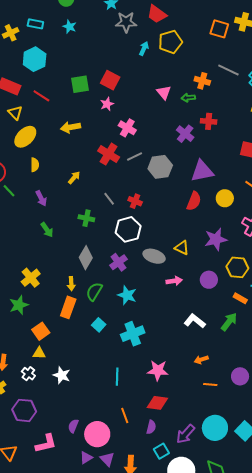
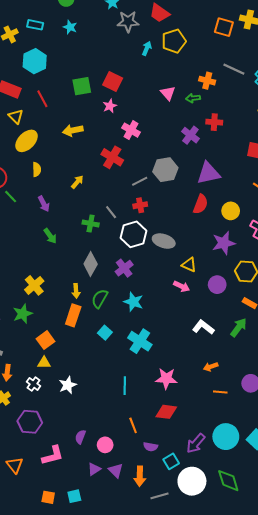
red line: (41, 96) -> (42, 99), turned 30
gray line: (135, 156) -> (140, 181), moved
yellow circle: (225, 198) -> (231, 211), moved
gray line: (109, 199) -> (111, 212), moved
red cross: (135, 201) -> (140, 205), turned -32
yellow triangle: (182, 248) -> (189, 265), moved
gray ellipse: (154, 256) -> (164, 241), moved
pink arrow: (174, 281) -> (182, 286), turned 35
cyan cross: (133, 334) -> (140, 341), turned -35
white star: (62, 375) -> (68, 385), turned 30
purple semicircle: (151, 427) -> (151, 447), moved, turned 88
pink circle: (97, 434) -> (105, 445), size x0.6

